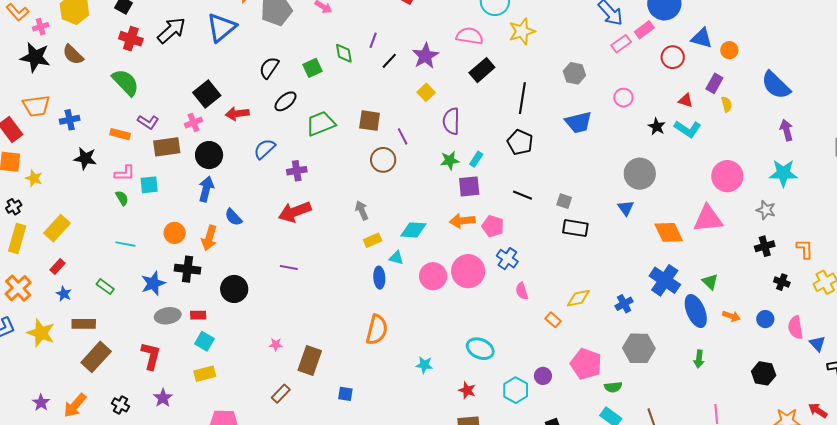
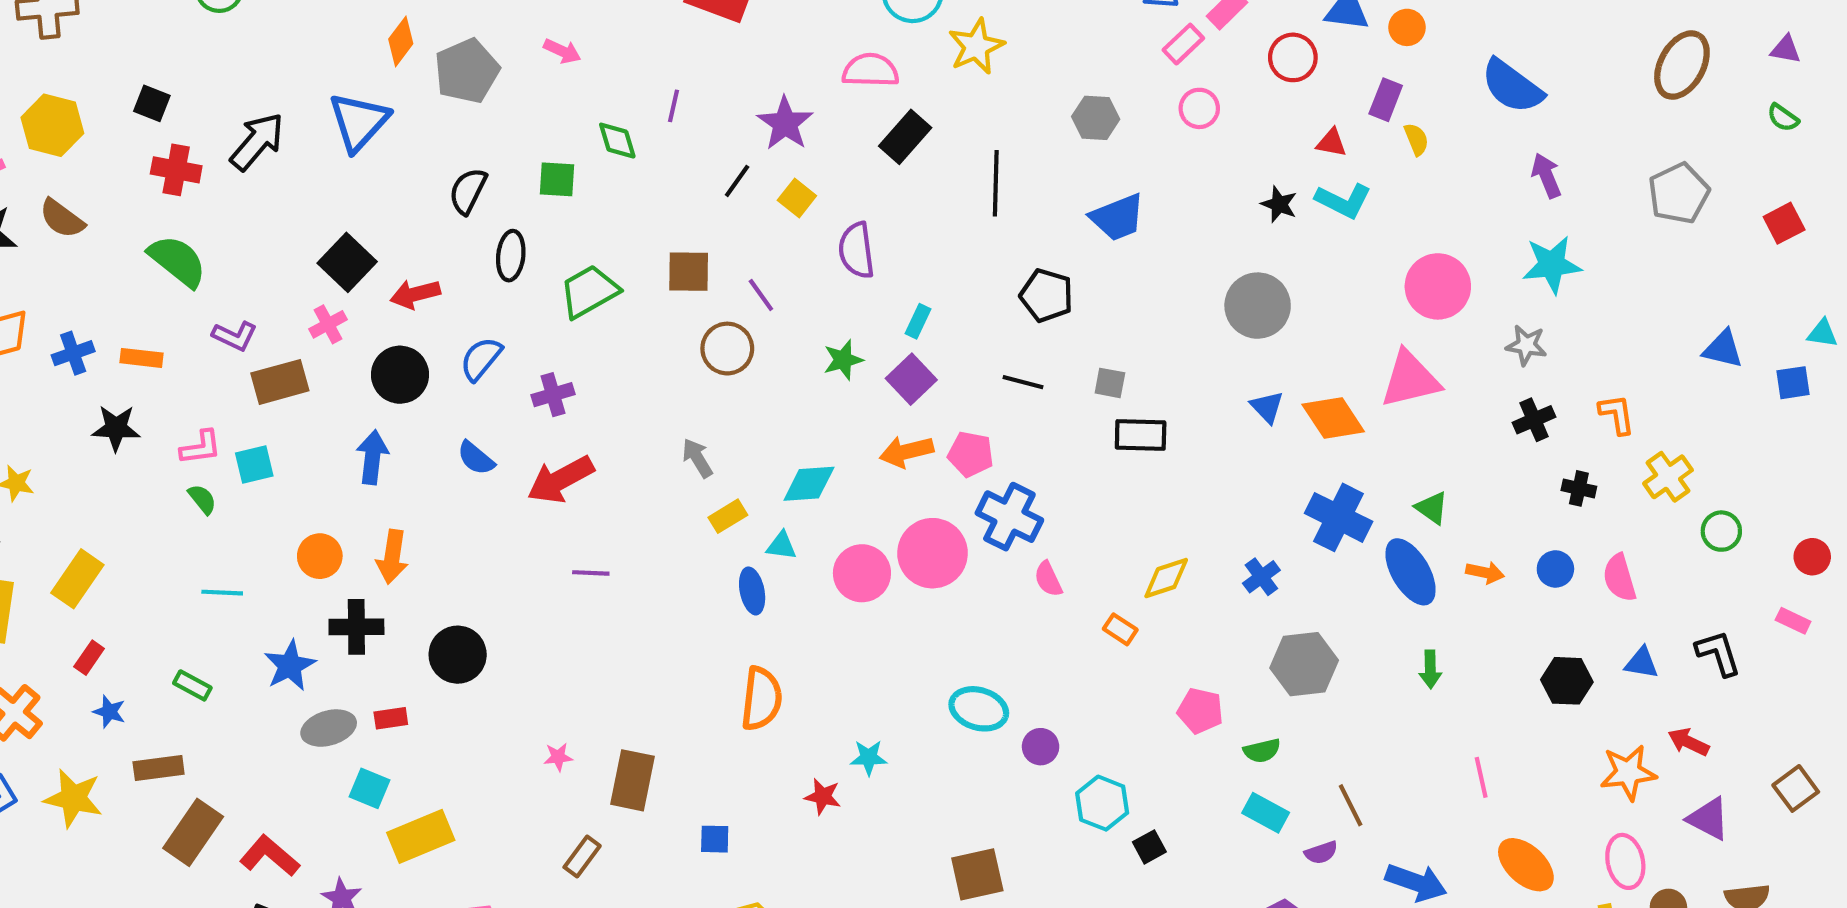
black line: (389, 61) -> (737, 181), moved
green square: (313, 68) -> (557, 179), turned 36
pink circle: (623, 98) -> (1199, 108), moved
black ellipse: (285, 101) -> (511, 256), turned -35
orange rectangle: (120, 134) -> (141, 358), moved
black pentagon: (520, 142) -> (1047, 295), moved
black circle: (209, 155) -> (400, 375), moved
green star: (450, 160) -> (843, 360), moved
purple square: (469, 186) -> (911, 379), turned -30
blue triangle: (626, 208) -> (1267, 407), moved
blue semicircle: (233, 217) -> (476, 458), moved
blue cross: (507, 259) -> (1009, 517), size x1.4
purple line: (289, 268) -> (591, 573), moved
cyan square: (204, 341) -> (369, 788), moved
blue triangle: (817, 344) -> (1642, 663), moved, turned -30
red L-shape: (151, 356) -> (270, 856), moved, turned -56
pink pentagon: (586, 364) -> (1200, 711), size x0.7
yellow rectangle: (205, 374) -> (421, 836), size x1.4
purple circle: (543, 376) -> (1041, 747), moved
red star: (467, 390) -> (823, 796), moved
cyan hexagon: (516, 390) -> (1102, 803), moved

